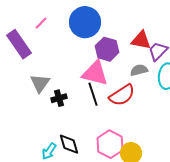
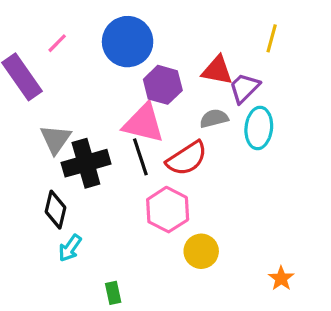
black cross: (59, 98) -> (86, 163), size x1.8
black diamond: (69, 144) -> (56, 210), moved, turned 30
pink hexagon: (110, 144) -> (168, 210), moved

